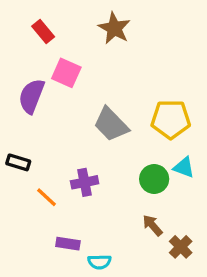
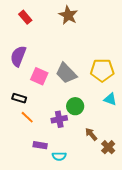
pink square: (66, 73) -> (39, 76), moved
black rectangle: (18, 162) -> (19, 98), moved
green circle: (154, 179) -> (75, 106), moved
purple cross: (85, 182) -> (59, 119), moved

